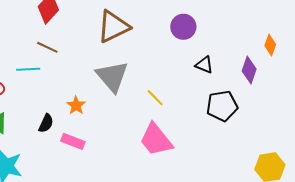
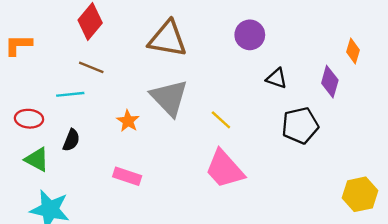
brown triangle: (113, 27) -> (168, 39), turned 39
orange star: (76, 105) -> (128, 121), moved
black semicircle: (46, 123) -> (71, 140), moved

